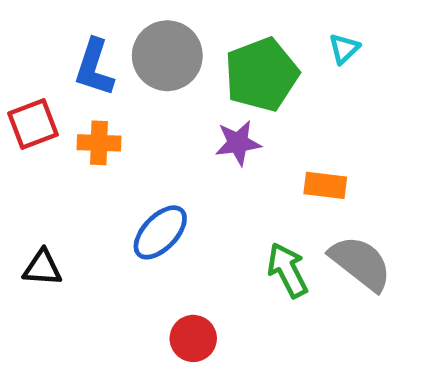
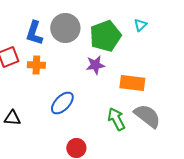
orange rectangle: (325, 185) -> (132, 83), size x1.4

